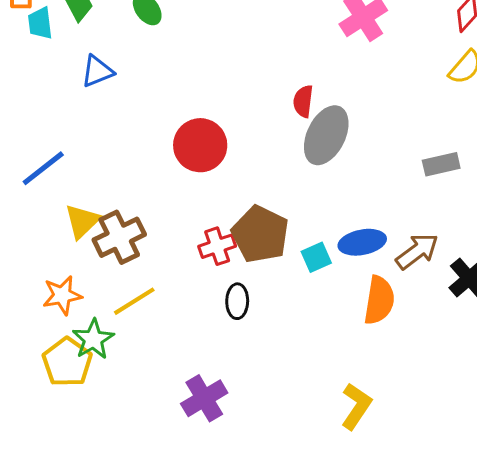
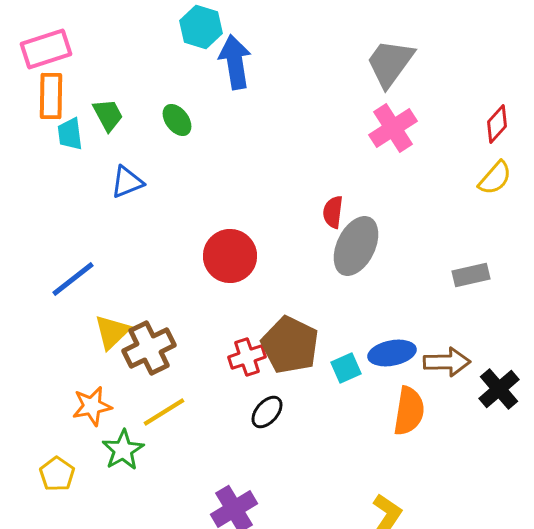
brown arrow: (417, 251) -> (447, 362), turned 36
black ellipse: (237, 301) -> (267, 412), turned 40
yellow pentagon: (67, 362) -> (57, 474), moved, size x0.7

